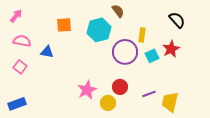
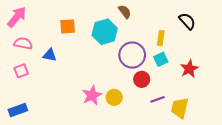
pink arrow: (16, 16) -> (17, 17), size x1.5
yellow rectangle: (142, 35) -> (161, 38), moved
red star: (171, 49) -> (189, 69), moved
pink square: (20, 67) -> (21, 71), turned 32
red circle: (120, 87) -> (142, 79), moved
yellow circle: (108, 103) -> (114, 97), moved

